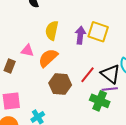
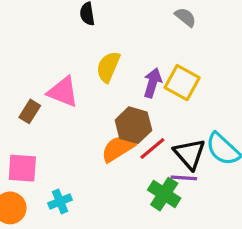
pink triangle: (27, 51) -> (63, 92), size x1.5
orange semicircle: (48, 58) -> (118, 148), moved
brown hexagon: (60, 84) -> (133, 125), moved

